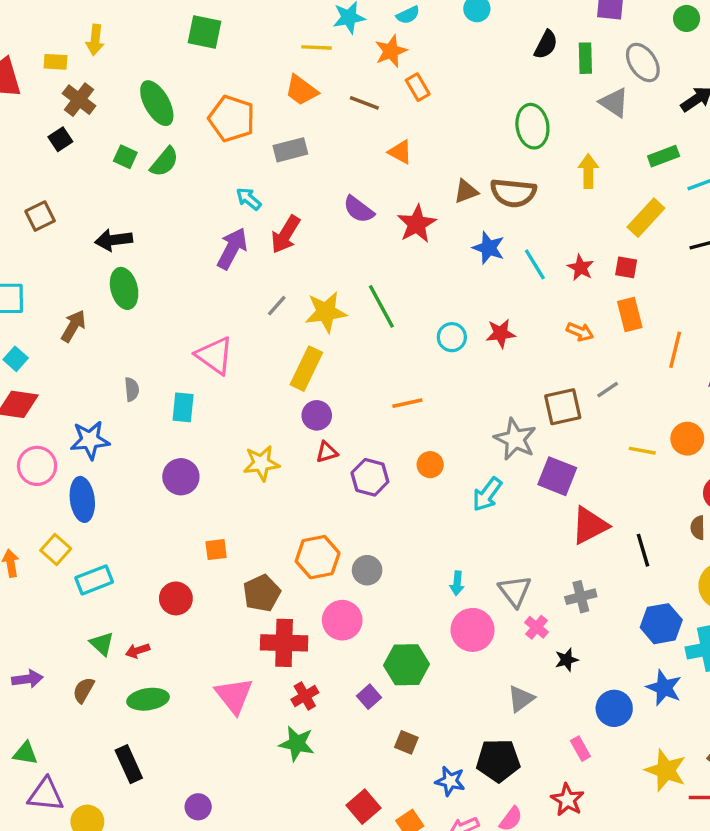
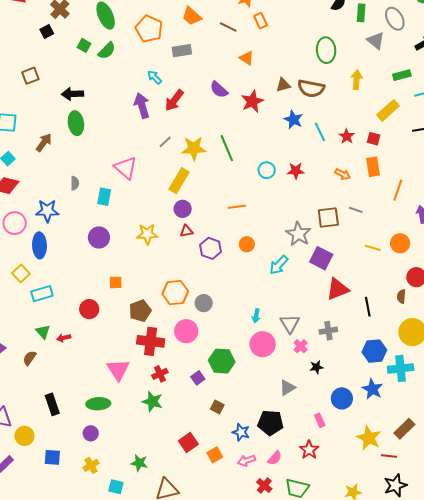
purple arrow: (232, 248) -> (142, 106), turned -50
gray line: (608, 390) -> (356, 210), turned 48
green ellipse: (148, 699) -> (98, 404), moved

